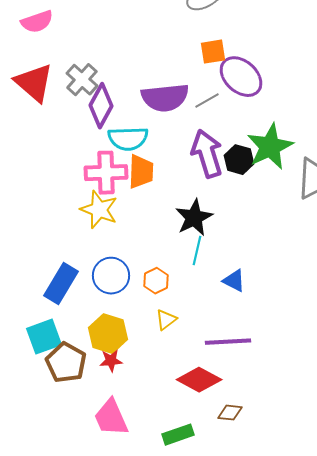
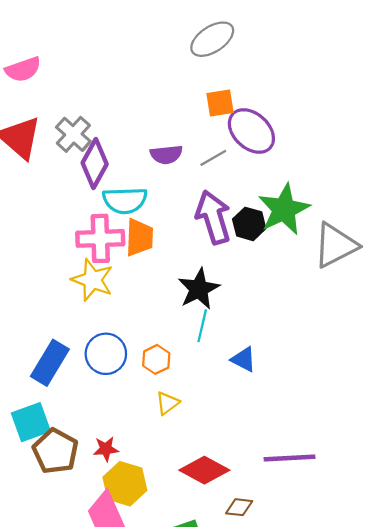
purple semicircle: (165, 98) -> (166, 155), size x0.6
yellow hexagon: (108, 334) -> (125, 484), moved
purple line: (228, 342) -> (289, 458), moved

